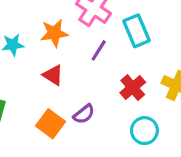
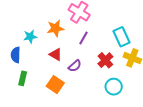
cyan rectangle: (137, 31) -> (121, 37), moved
purple semicircle: (84, 114) -> (75, 66), moved

